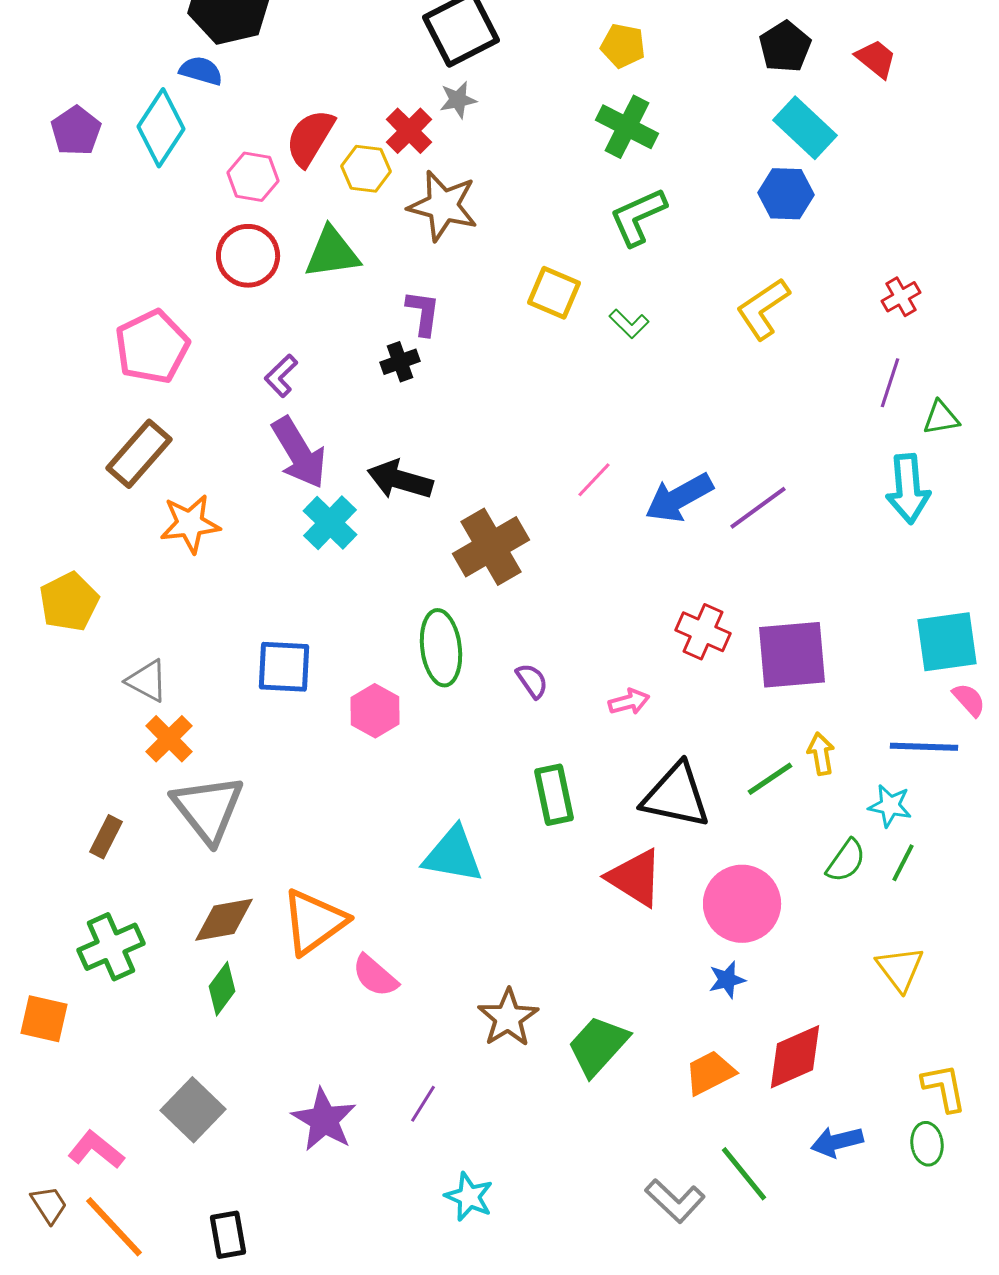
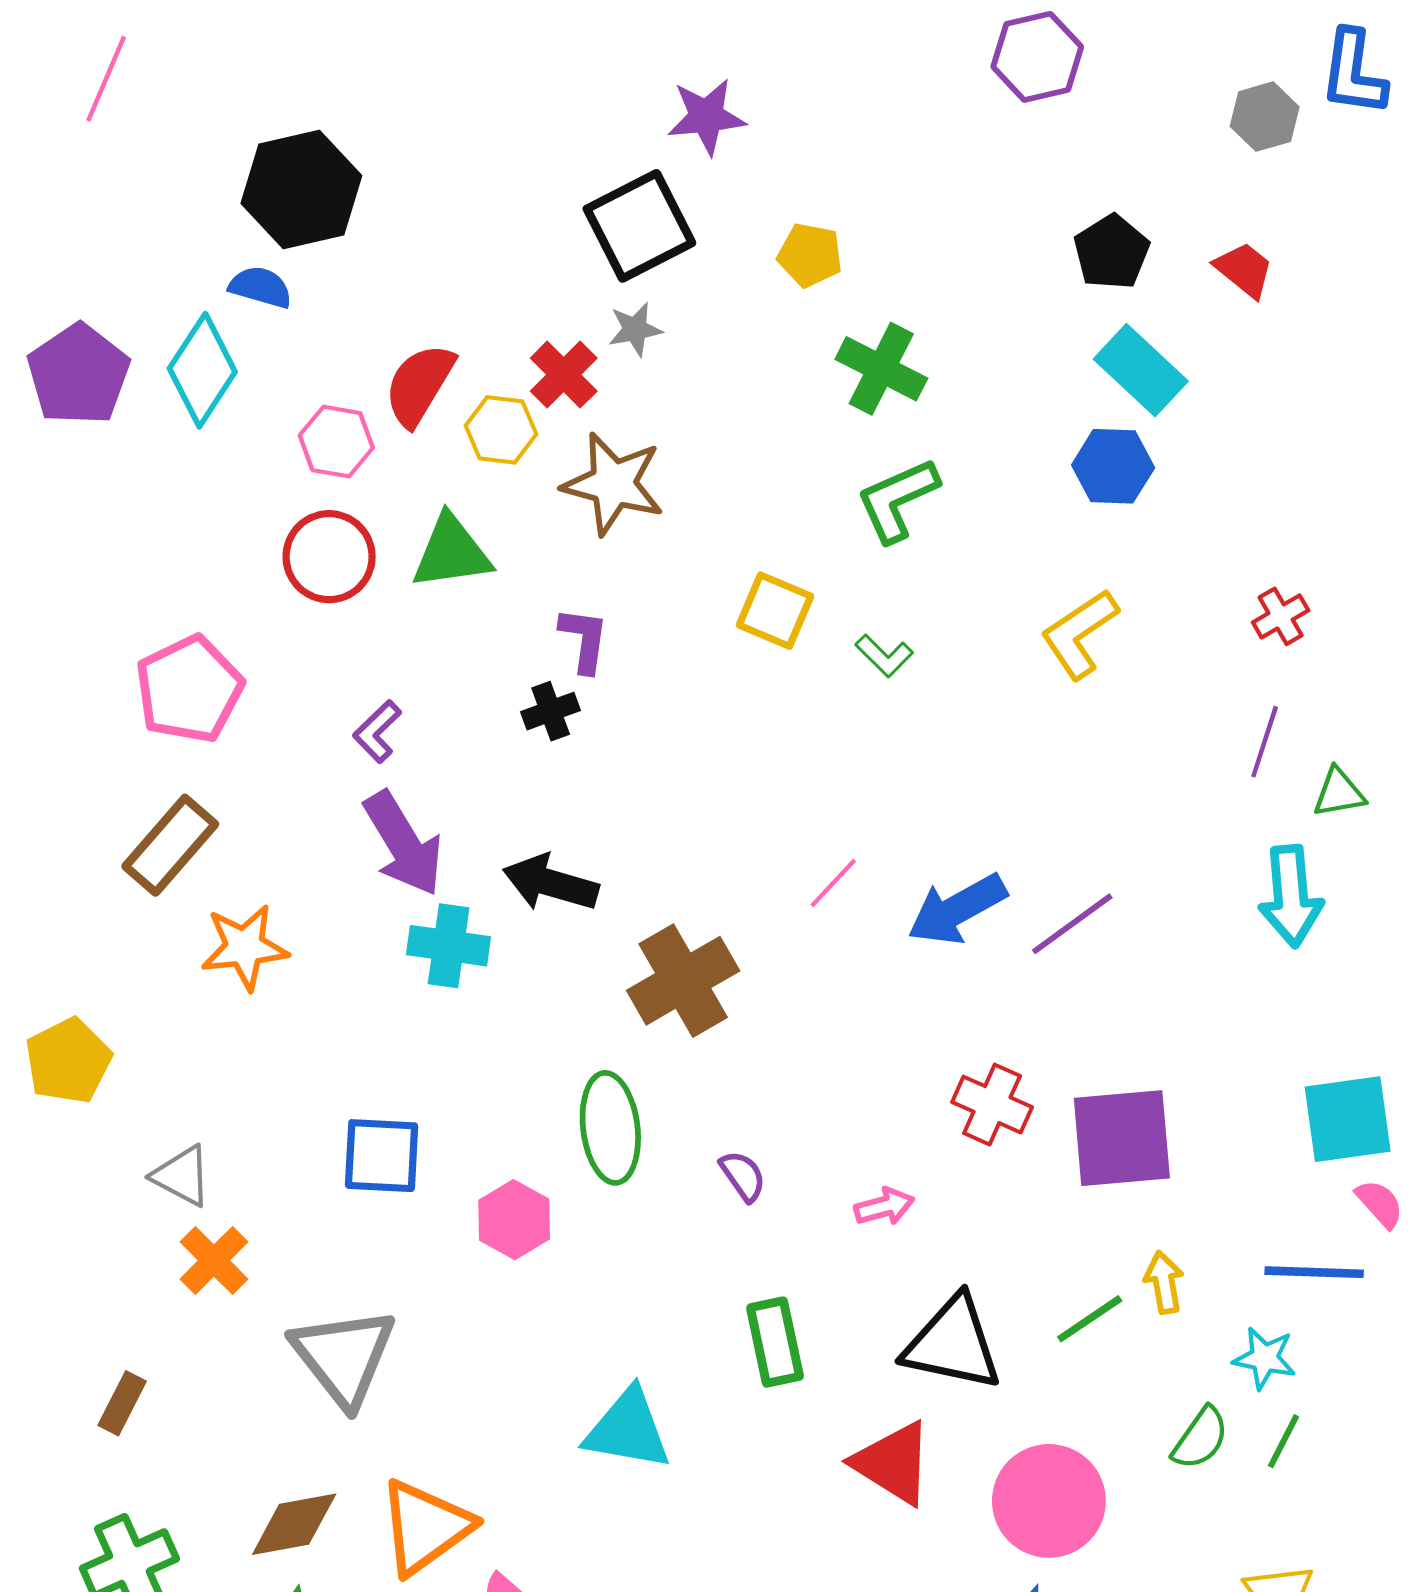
yellow pentagon: (623, 46) -> (810, 255), moved
purple pentagon: (76, 131) -> (78, 375), size x1.4
cyan cross: (330, 523) -> (449, 946), turned -36
gray triangle: (208, 809) -> (344, 1357), moved

